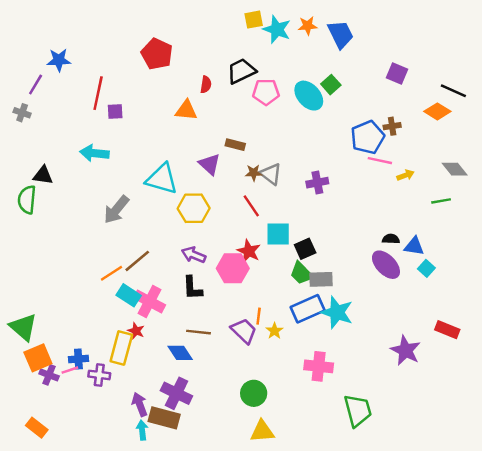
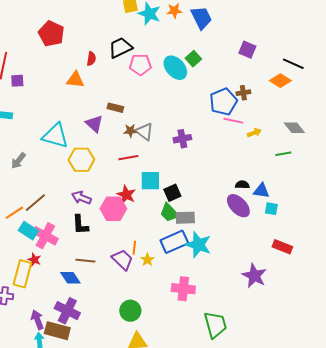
red line: (251, 206) -> (128, 158), turned -66
gray arrow: (116, 210) -> (18, 161), size x0.7
cyan square: (426, 268) -> (271, 209), turned -32
red rectangle: (447, 330) -> (282, 247), moved

